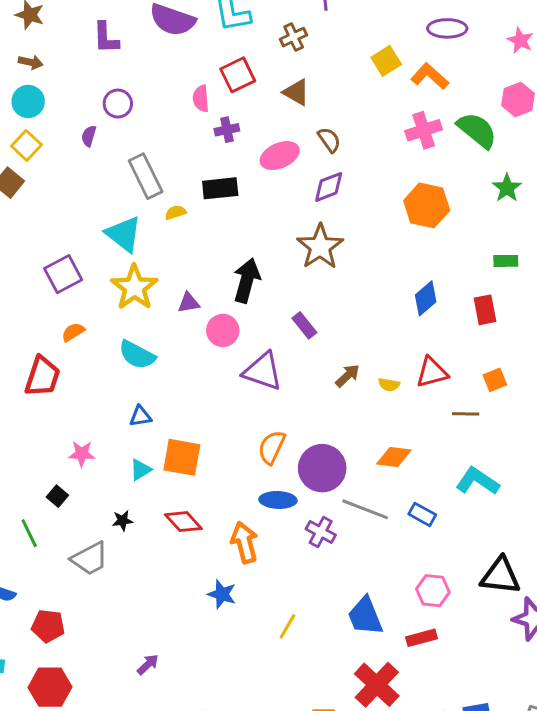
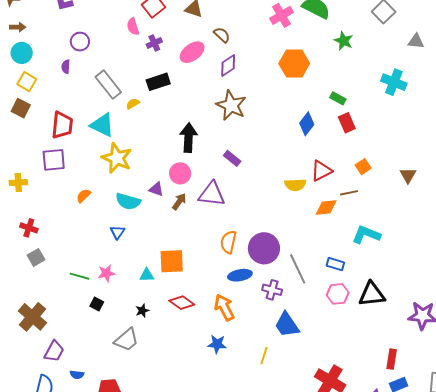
green rectangle: (506, 261) -> (338, 98), moved, turned 42
purple square: (63, 274) -> (54, 160), moved, turned 35
purple triangle: (189, 303) -> (156, 189), moved, turned 42
red trapezoid: (42, 376) -> (62, 125), moved
brown arrow: (348, 376) -> (179, 202), moved
yellow semicircle: (389, 385) -> (295, 185), size x1.5
blue triangle: (140, 416) -> (117, 232), moved, turned -35
orange diamond: (394, 457) -> (326, 208), moved
cyan triangle: (140, 470) -> (147, 275), turned 42
gray line: (365, 509) -> (298, 269), turned 56
green line: (29, 533) -> (80, 276), moved, turned -36
black triangle: (501, 576) -> (372, 294), moved
pink hexagon: (433, 591) -> (338, 294), moved
blue trapezoid: (365, 616) -> (287, 325), moved
red rectangle: (422, 638) -> (392, 359), moved, turned -54

